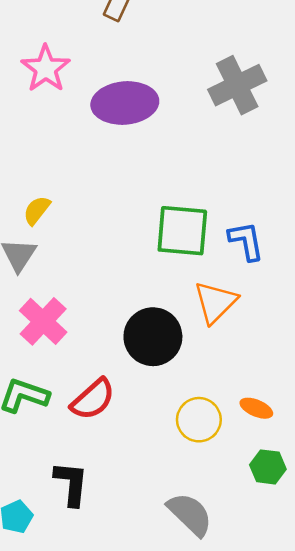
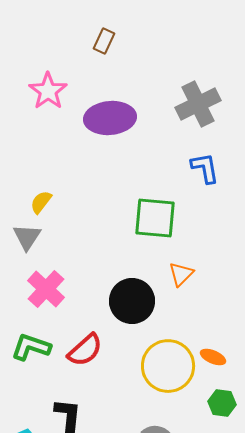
blue L-shape: (246, 241) -> (205, 168), moved
orange triangle: (215, 302) -> (181, 274), size x0.7
yellow circle: (199, 420) -> (168, 366), size x1.5

